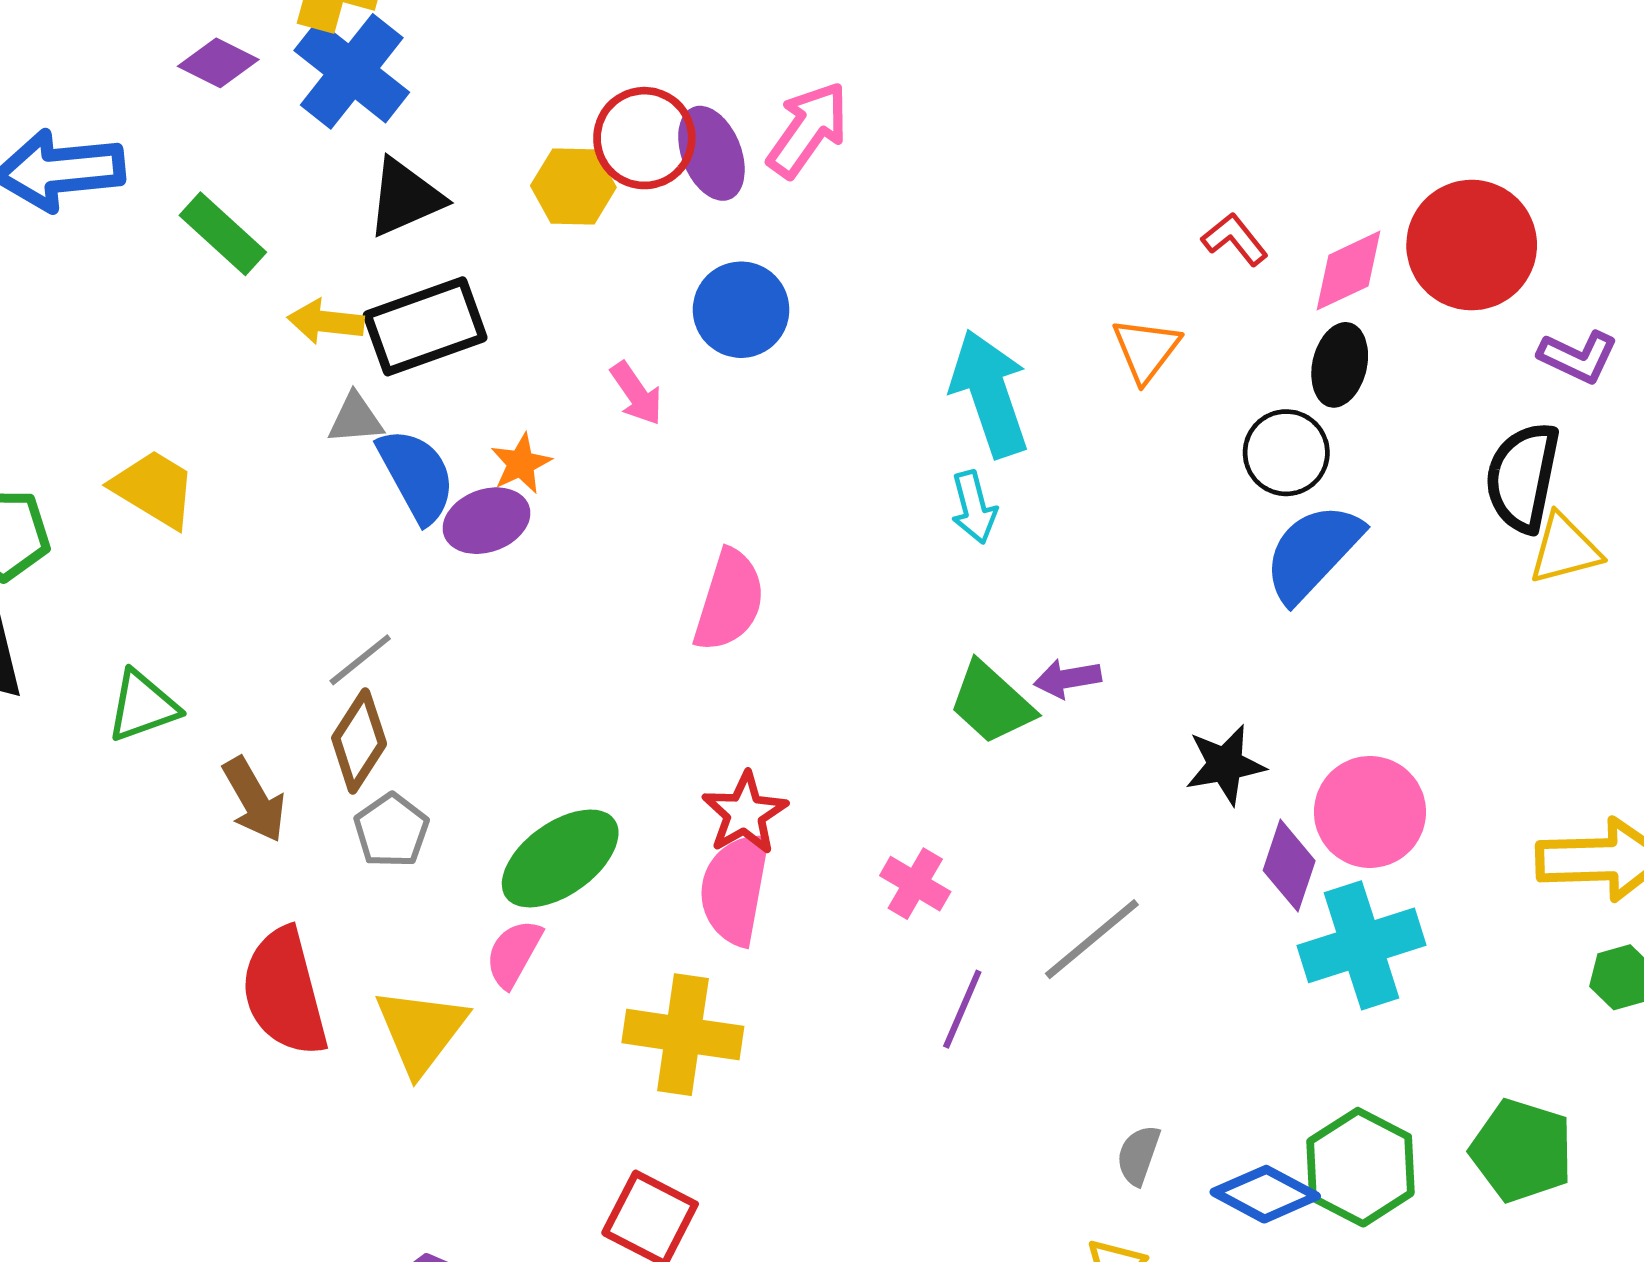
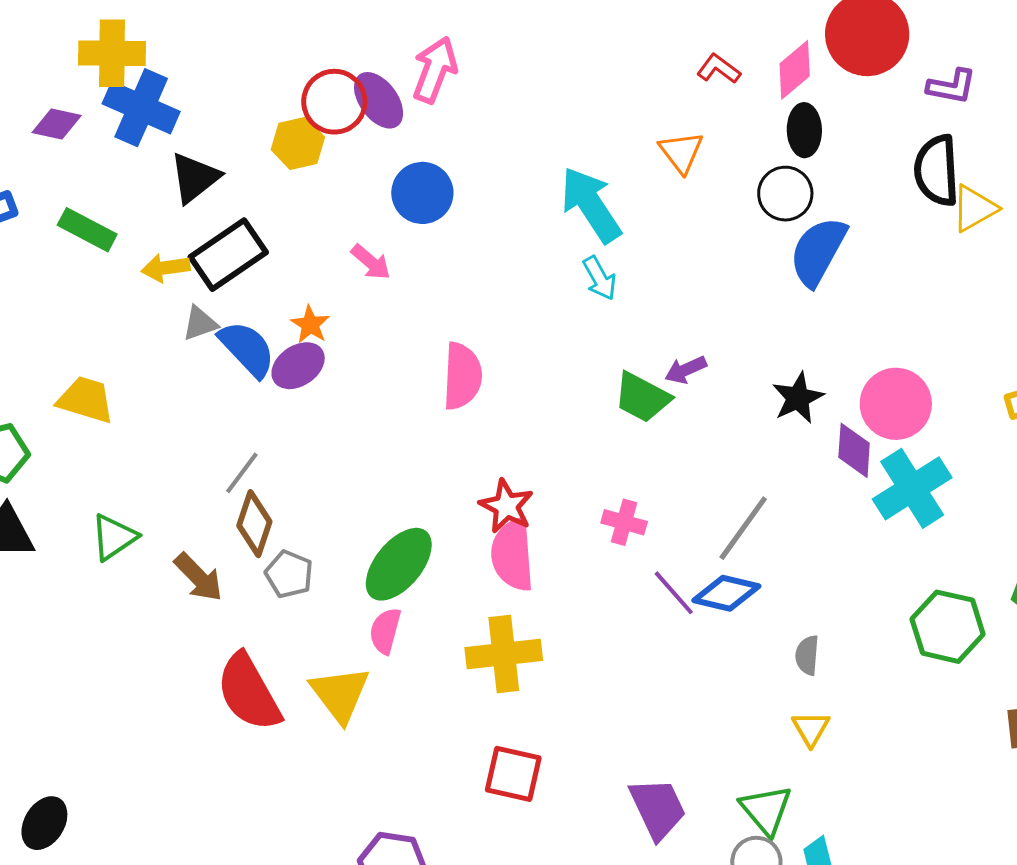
purple line: (962, 1009) -> (674, 593), turned -50
blue diamond: (1265, 1194) -> (726, 593), moved

